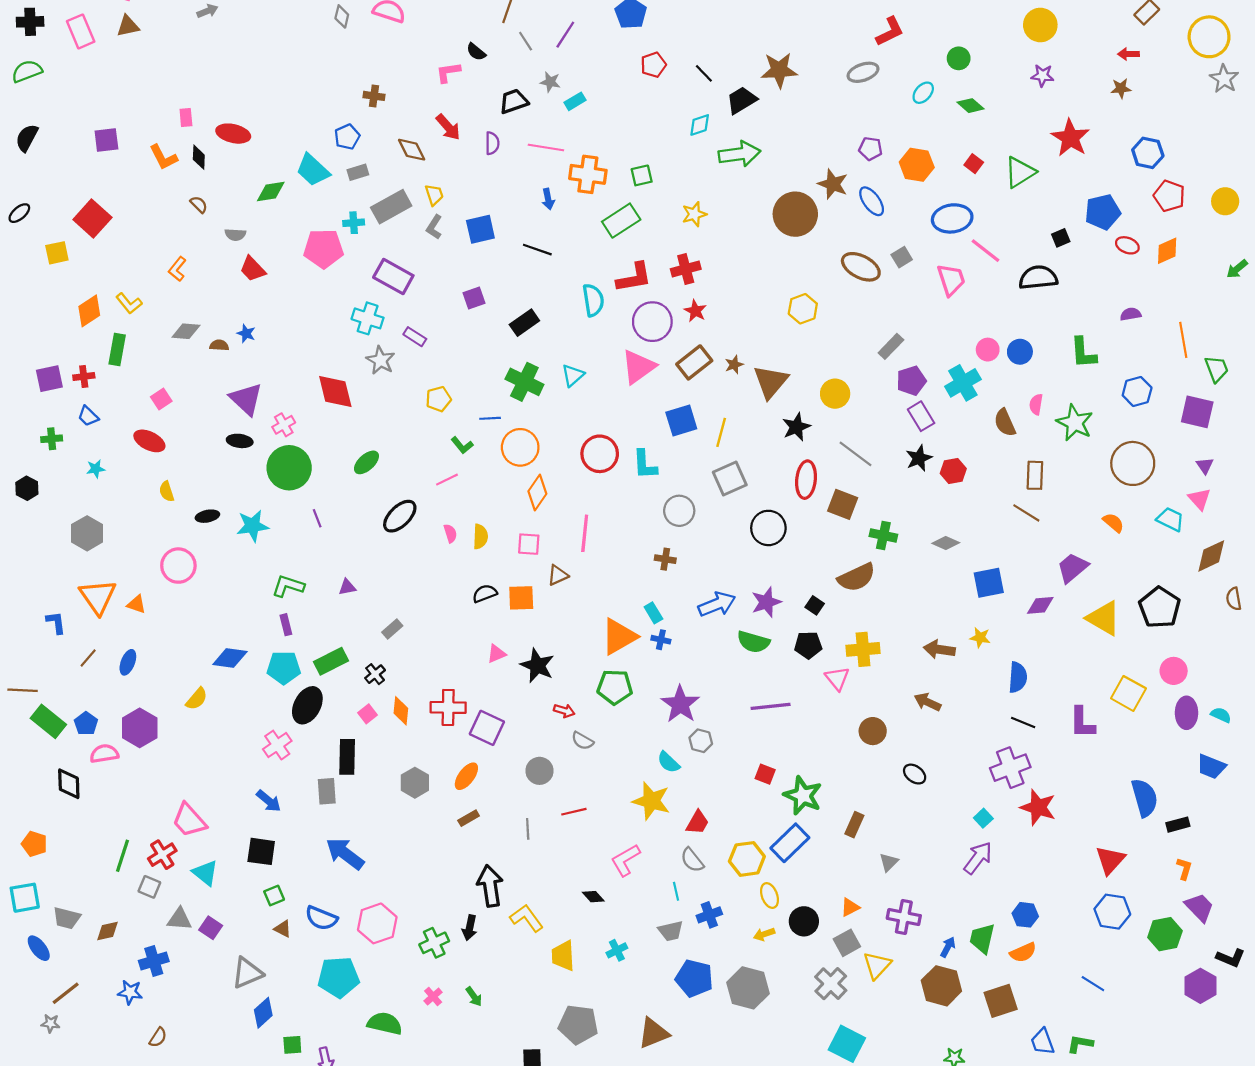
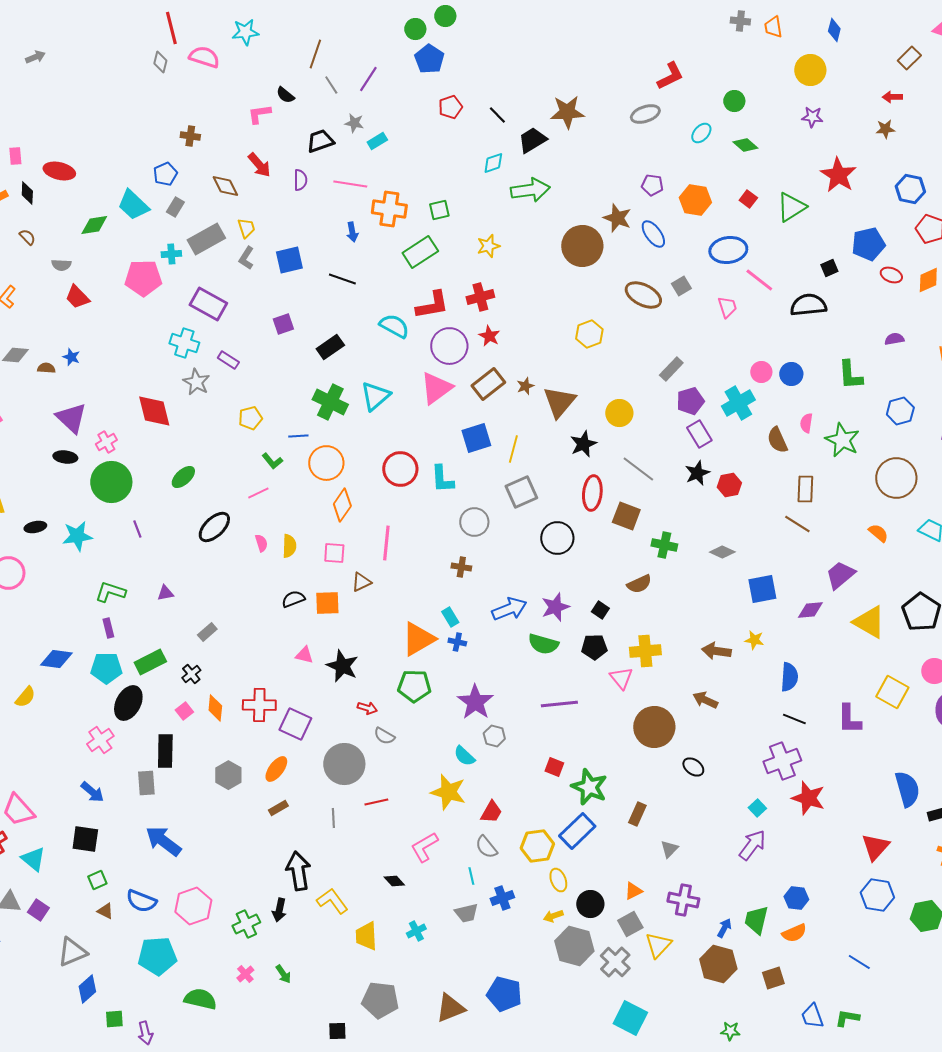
gray rectangle: (358, 172) -> (175, 207), turned -42
pink trapezoid: (951, 280) -> (727, 307), size x0.7
cyan semicircle: (593, 300) -> (394, 326), turned -52
cyan triangle: (573, 375) -> (375, 396), size x1.4
brown semicircle: (857, 577) -> (639, 584), size x0.7
pink triangle: (497, 654) -> (304, 655), turned 36
brown circle: (873, 731) -> (654, 727), size x1.6
gray circle: (540, 771) -> (344, 764), size x1.6
blue pentagon: (694, 978) -> (504, 994), moved
gray hexagon: (748, 988) -> (574, 946), moved
brown square: (1001, 1001) -> (773, 978), size x0.7

